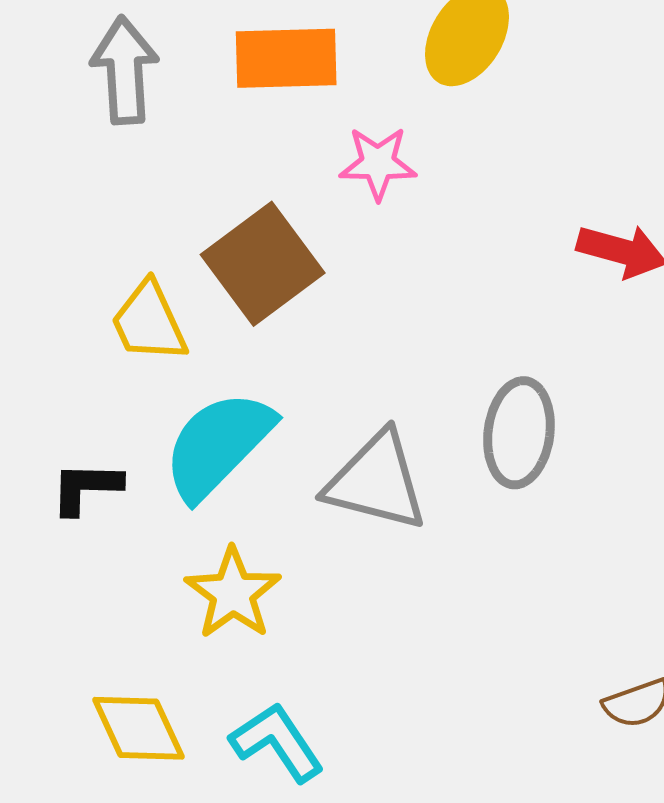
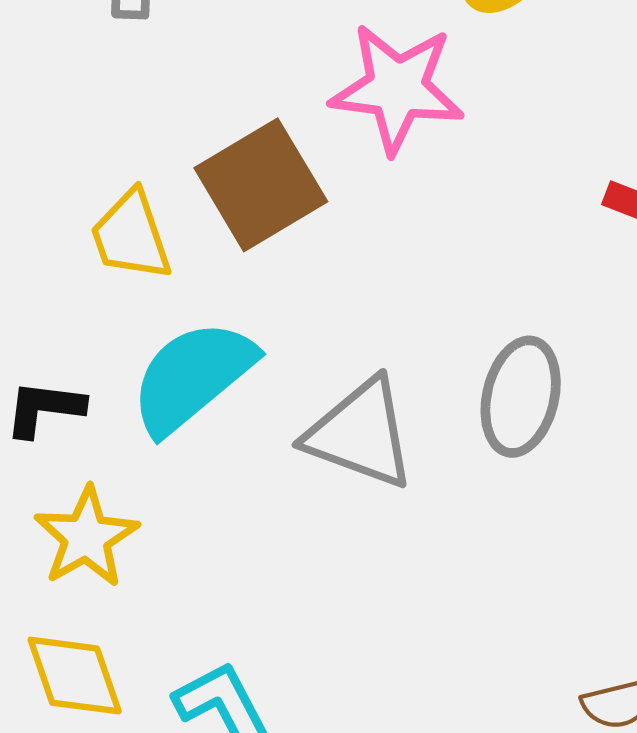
pink star: (378, 163) -> (397, 88), size x1.6
yellow star: (233, 593) -> (86, 537), moved

